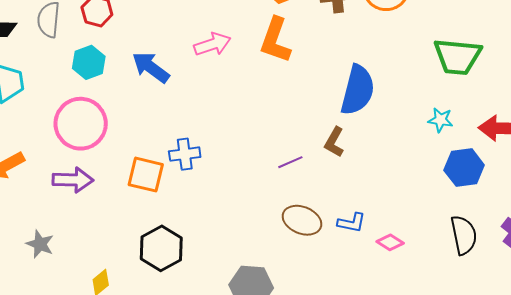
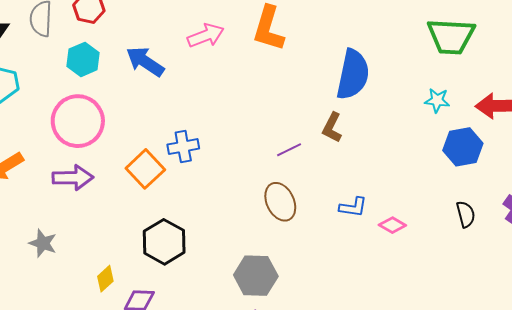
orange square: (146, 175) -> (145, 169), turned 36
brown ellipse: (302, 220) -> (280, 202), moved, turned 45
black semicircle: (464, 235) -> (466, 214), size x0.7

